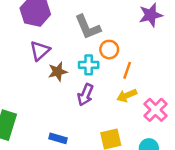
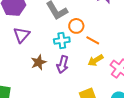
orange line: (127, 70) -> (93, 40), turned -72
brown star: (58, 72) -> (39, 62), moved

